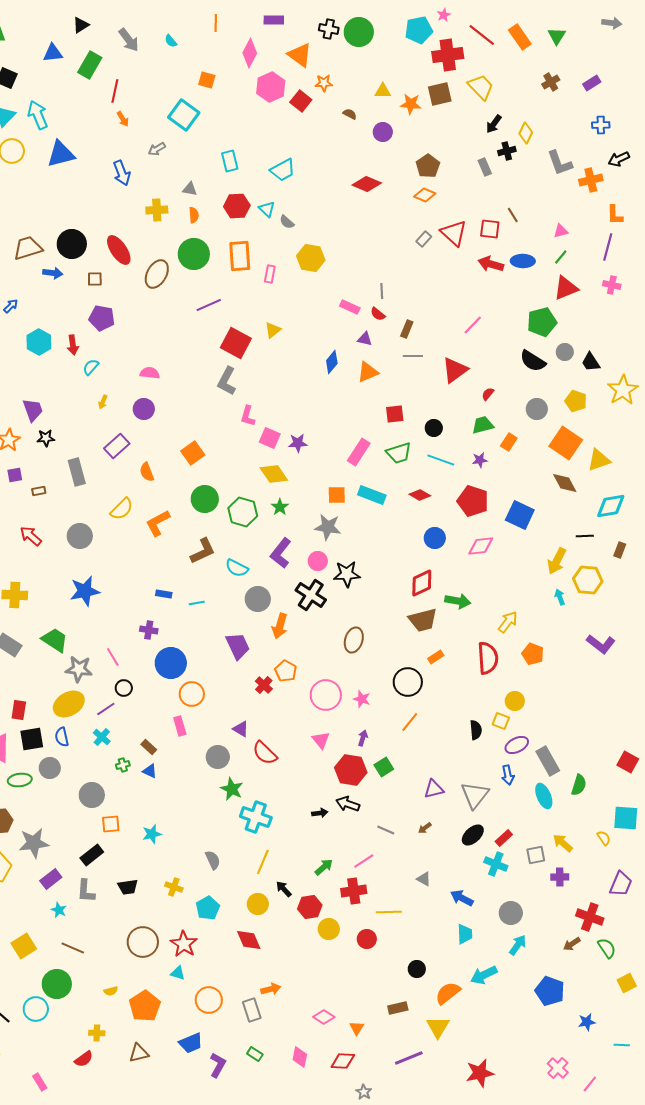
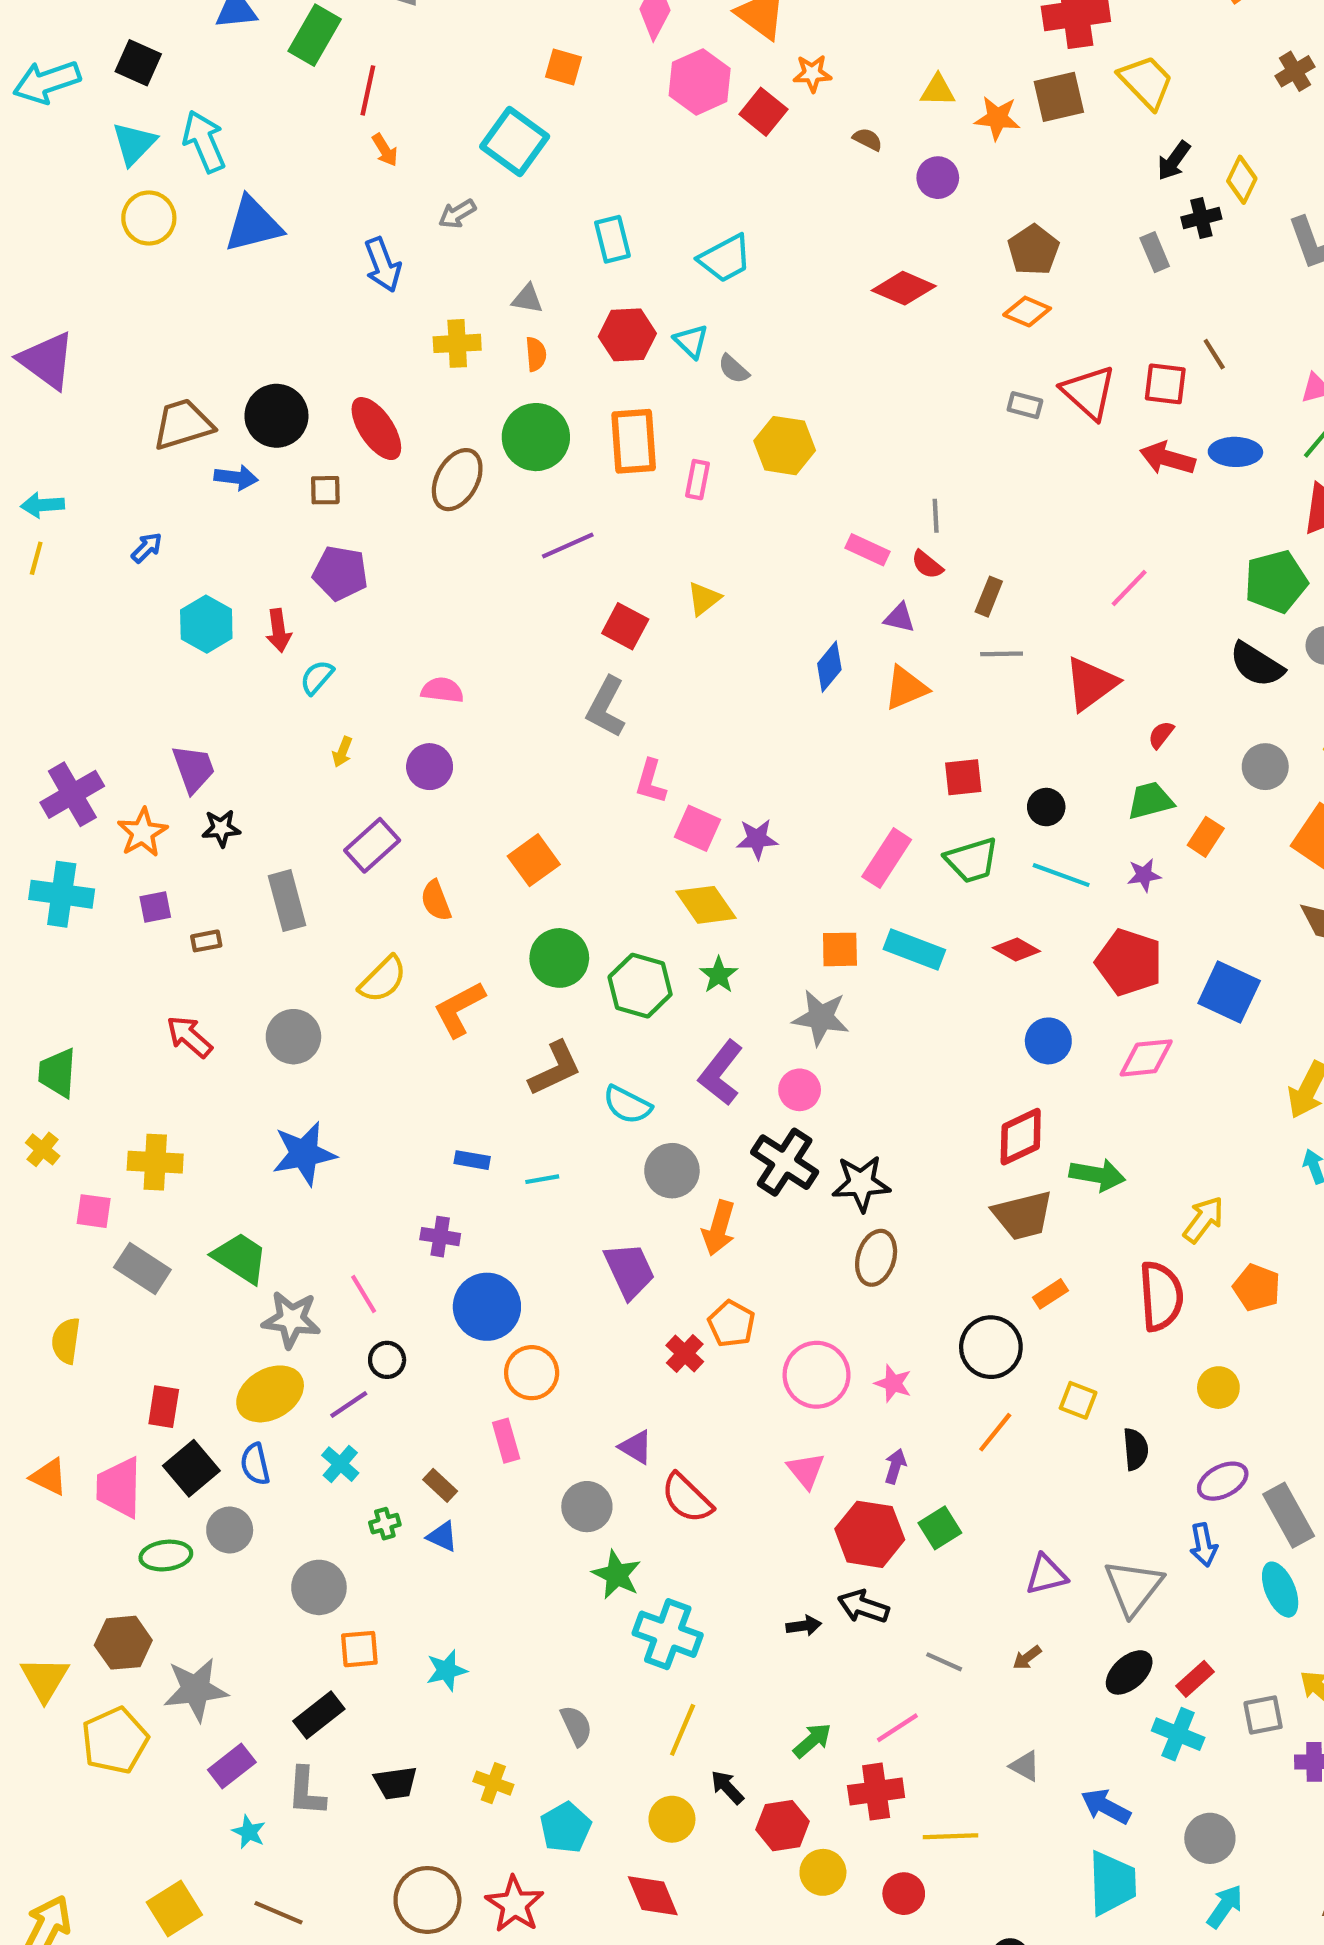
gray rectangle: (424, 239) -> (1025, 405), turned 63
red square: (236, 343) -> (625, 626), size x0.7
black star: (347, 574) -> (861, 1183), moved
yellow square: (501, 721) -> (1078, 1400), moved
black square: (32, 739) -> (191, 1468), turned -30
cyan trapezoid: (465, 934) -> (1112, 1883), size x1.5

